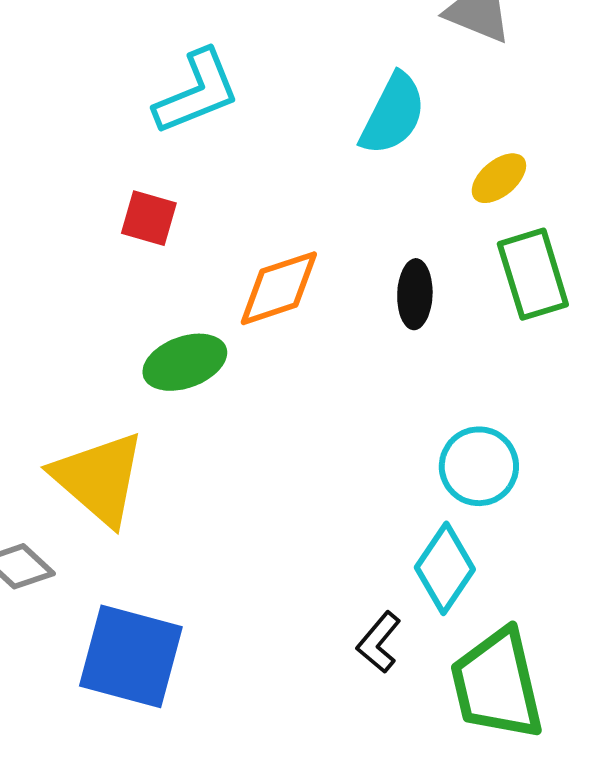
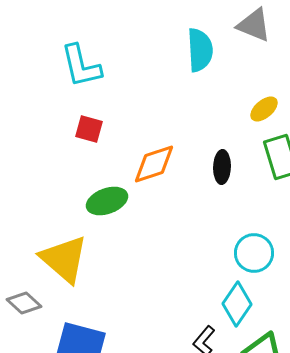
cyan L-shape: (197, 92) -> (81, 66), moved, turned 99
cyan semicircle: (393, 114) -> (200, 50), moved, turned -30

